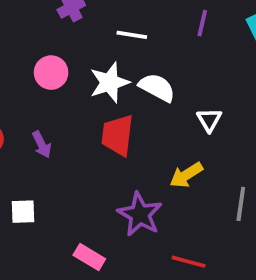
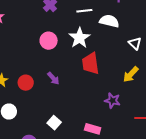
white semicircle: (157, 87) -> (109, 21), moved
white square: (23, 212) -> (54, 123), moved, turned -32
purple star: (140, 214) -> (112, 101), size x0.7

